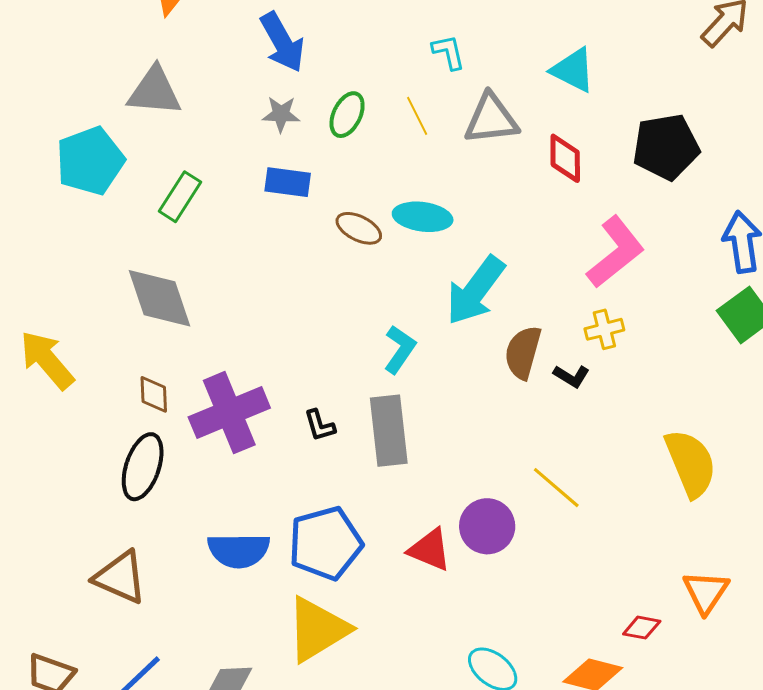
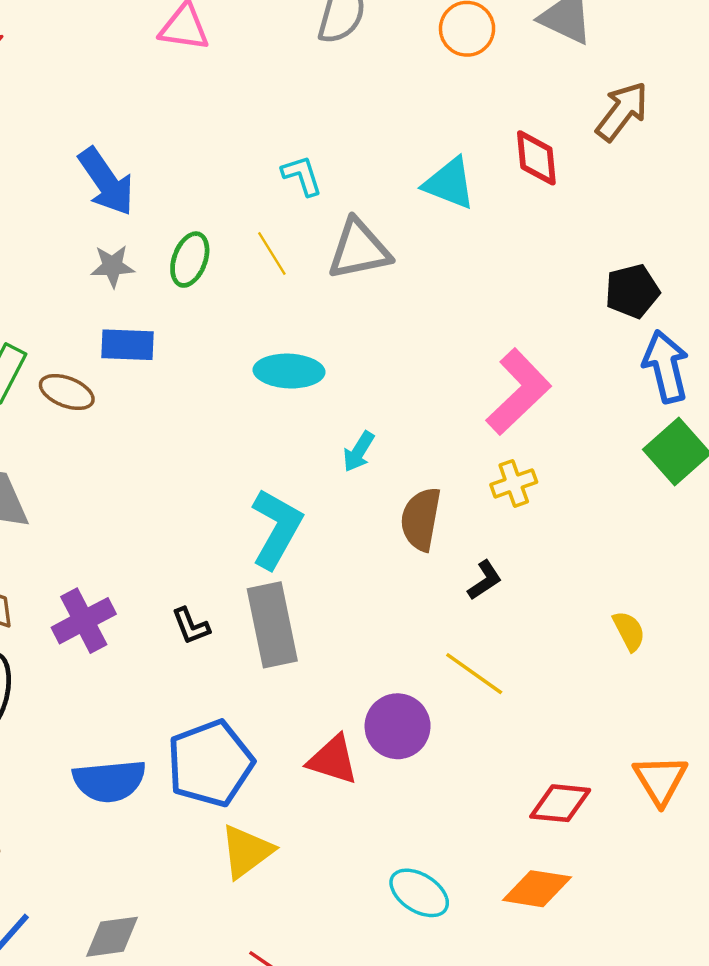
black pentagon: (666, 147) -> (632, 291), moved, size x0.7
red diamond: (565, 158) -> (536, 158), moved
brown ellipse: (359, 228) -> (67, 392), moved
cyan arrow: (475, 291) -> (359, 452), size x0.5
cyan L-shape: (400, 349) -> (276, 529), size x1.4
black L-shape: (571, 376) -> (485, 580), moved, turned -60
purple cross: (229, 413) -> (84, 621), size x0.7
yellow semicircle: (691, 463) -> (629, 631), size x0.5
red diamond: (642, 628) -> (560, 803), moved, size x1.4
yellow triangle: (318, 629) -> (246, 851), moved, size x0.7

